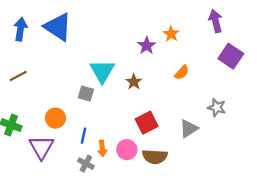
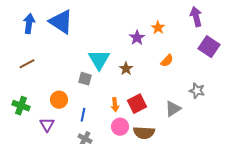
purple triangle: (41, 147) -> (47, 125), size x0.7
orange arrow: (102, 148) -> (115, 105), moved

